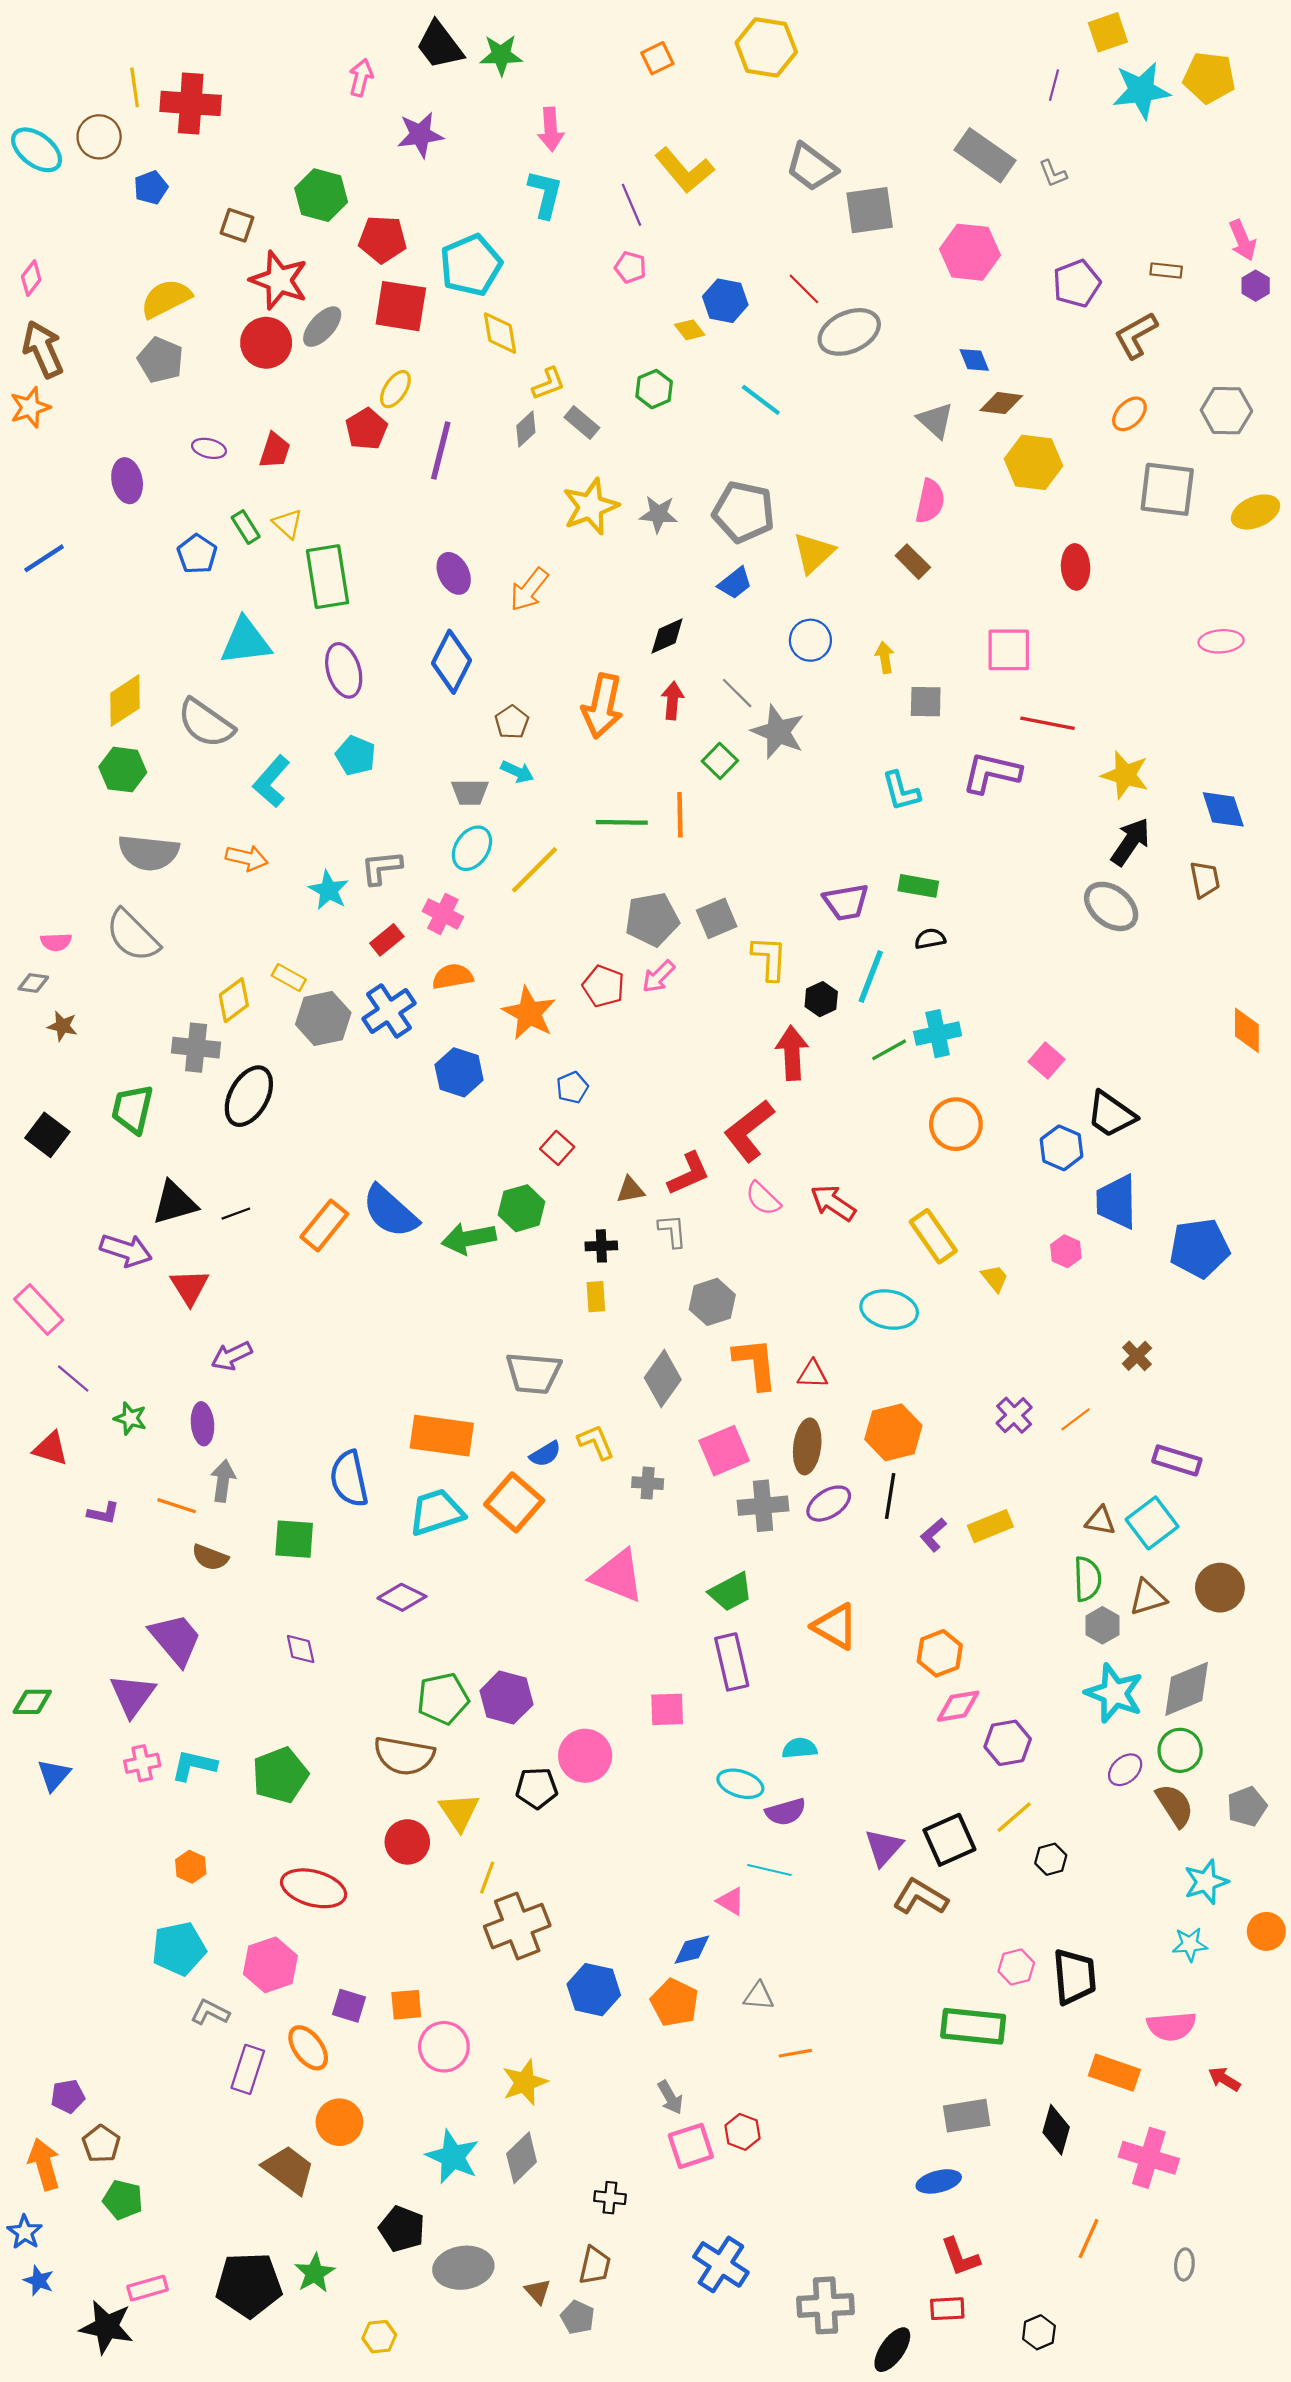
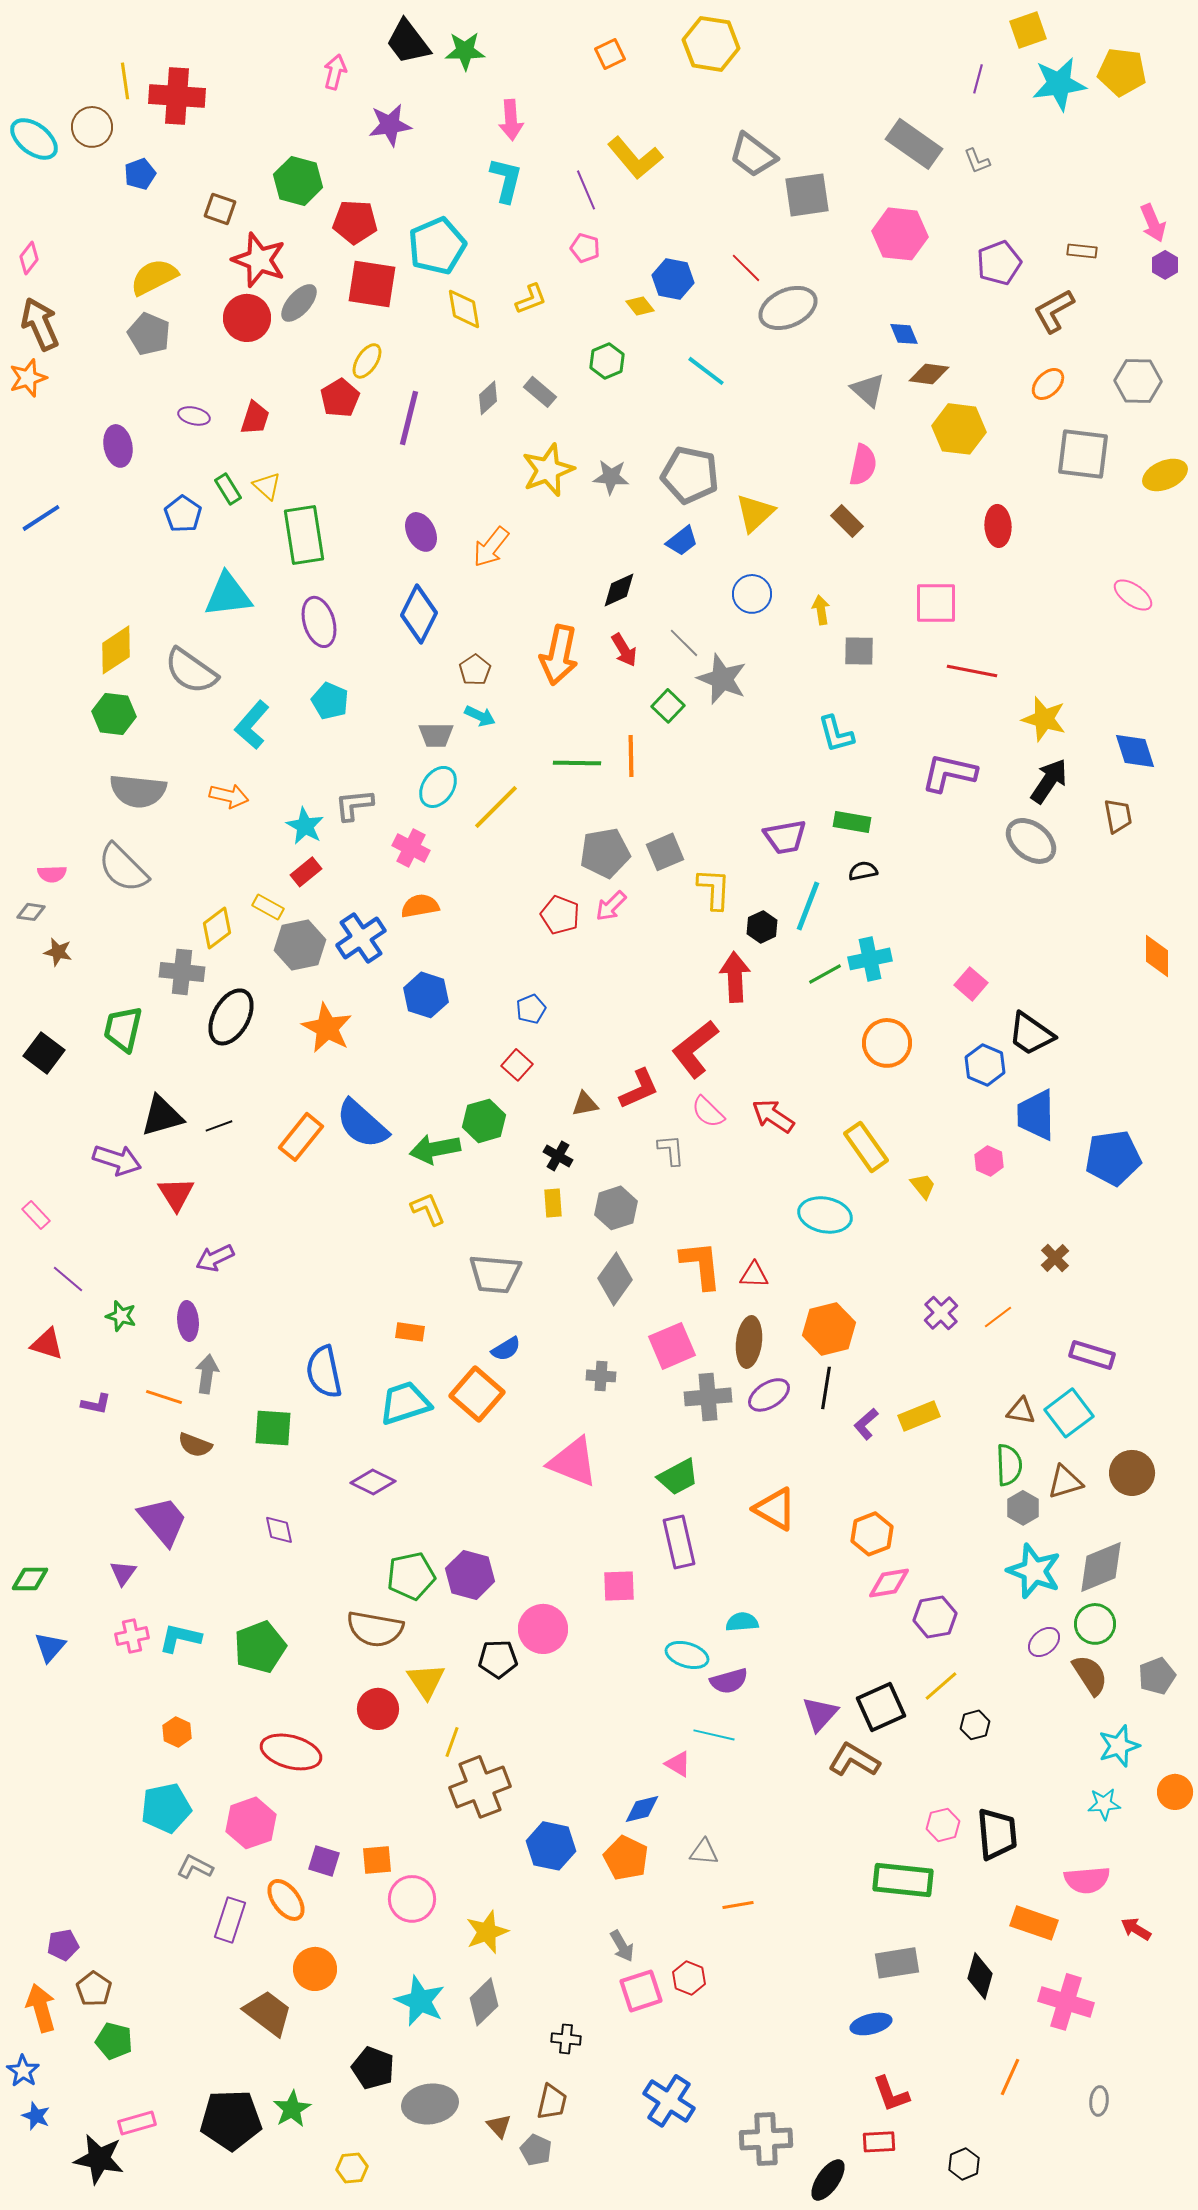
yellow L-shape: (548, 384) -> (531, 299), moved
pink ellipse: (1221, 641) -> (1133, 595), turned 39
red arrow: (672, 701) -> (624, 650), turned 144
purple L-shape: (991, 773) -> (949, 773), moved
red rectangle: (387, 940) -> (306, 872), moved
orange star: (529, 1013) -> (327, 1028), moved
gray L-shape: (672, 1231) -> (671, 1150), moved
black cross: (601, 1246) -> (558, 1156), turned 32
gray hexagon: (712, 1302) -> (616, 1208), moved
pink rectangle: (39, 1310) -> (36, 1215), size x0.6
orange rectangle: (442, 1436) -> (410, 1332), size x0.5
yellow L-shape: (596, 1442) -> (428, 1209), moved
purple triangle: (132, 1695) -> (123, 1573), size x0.6

